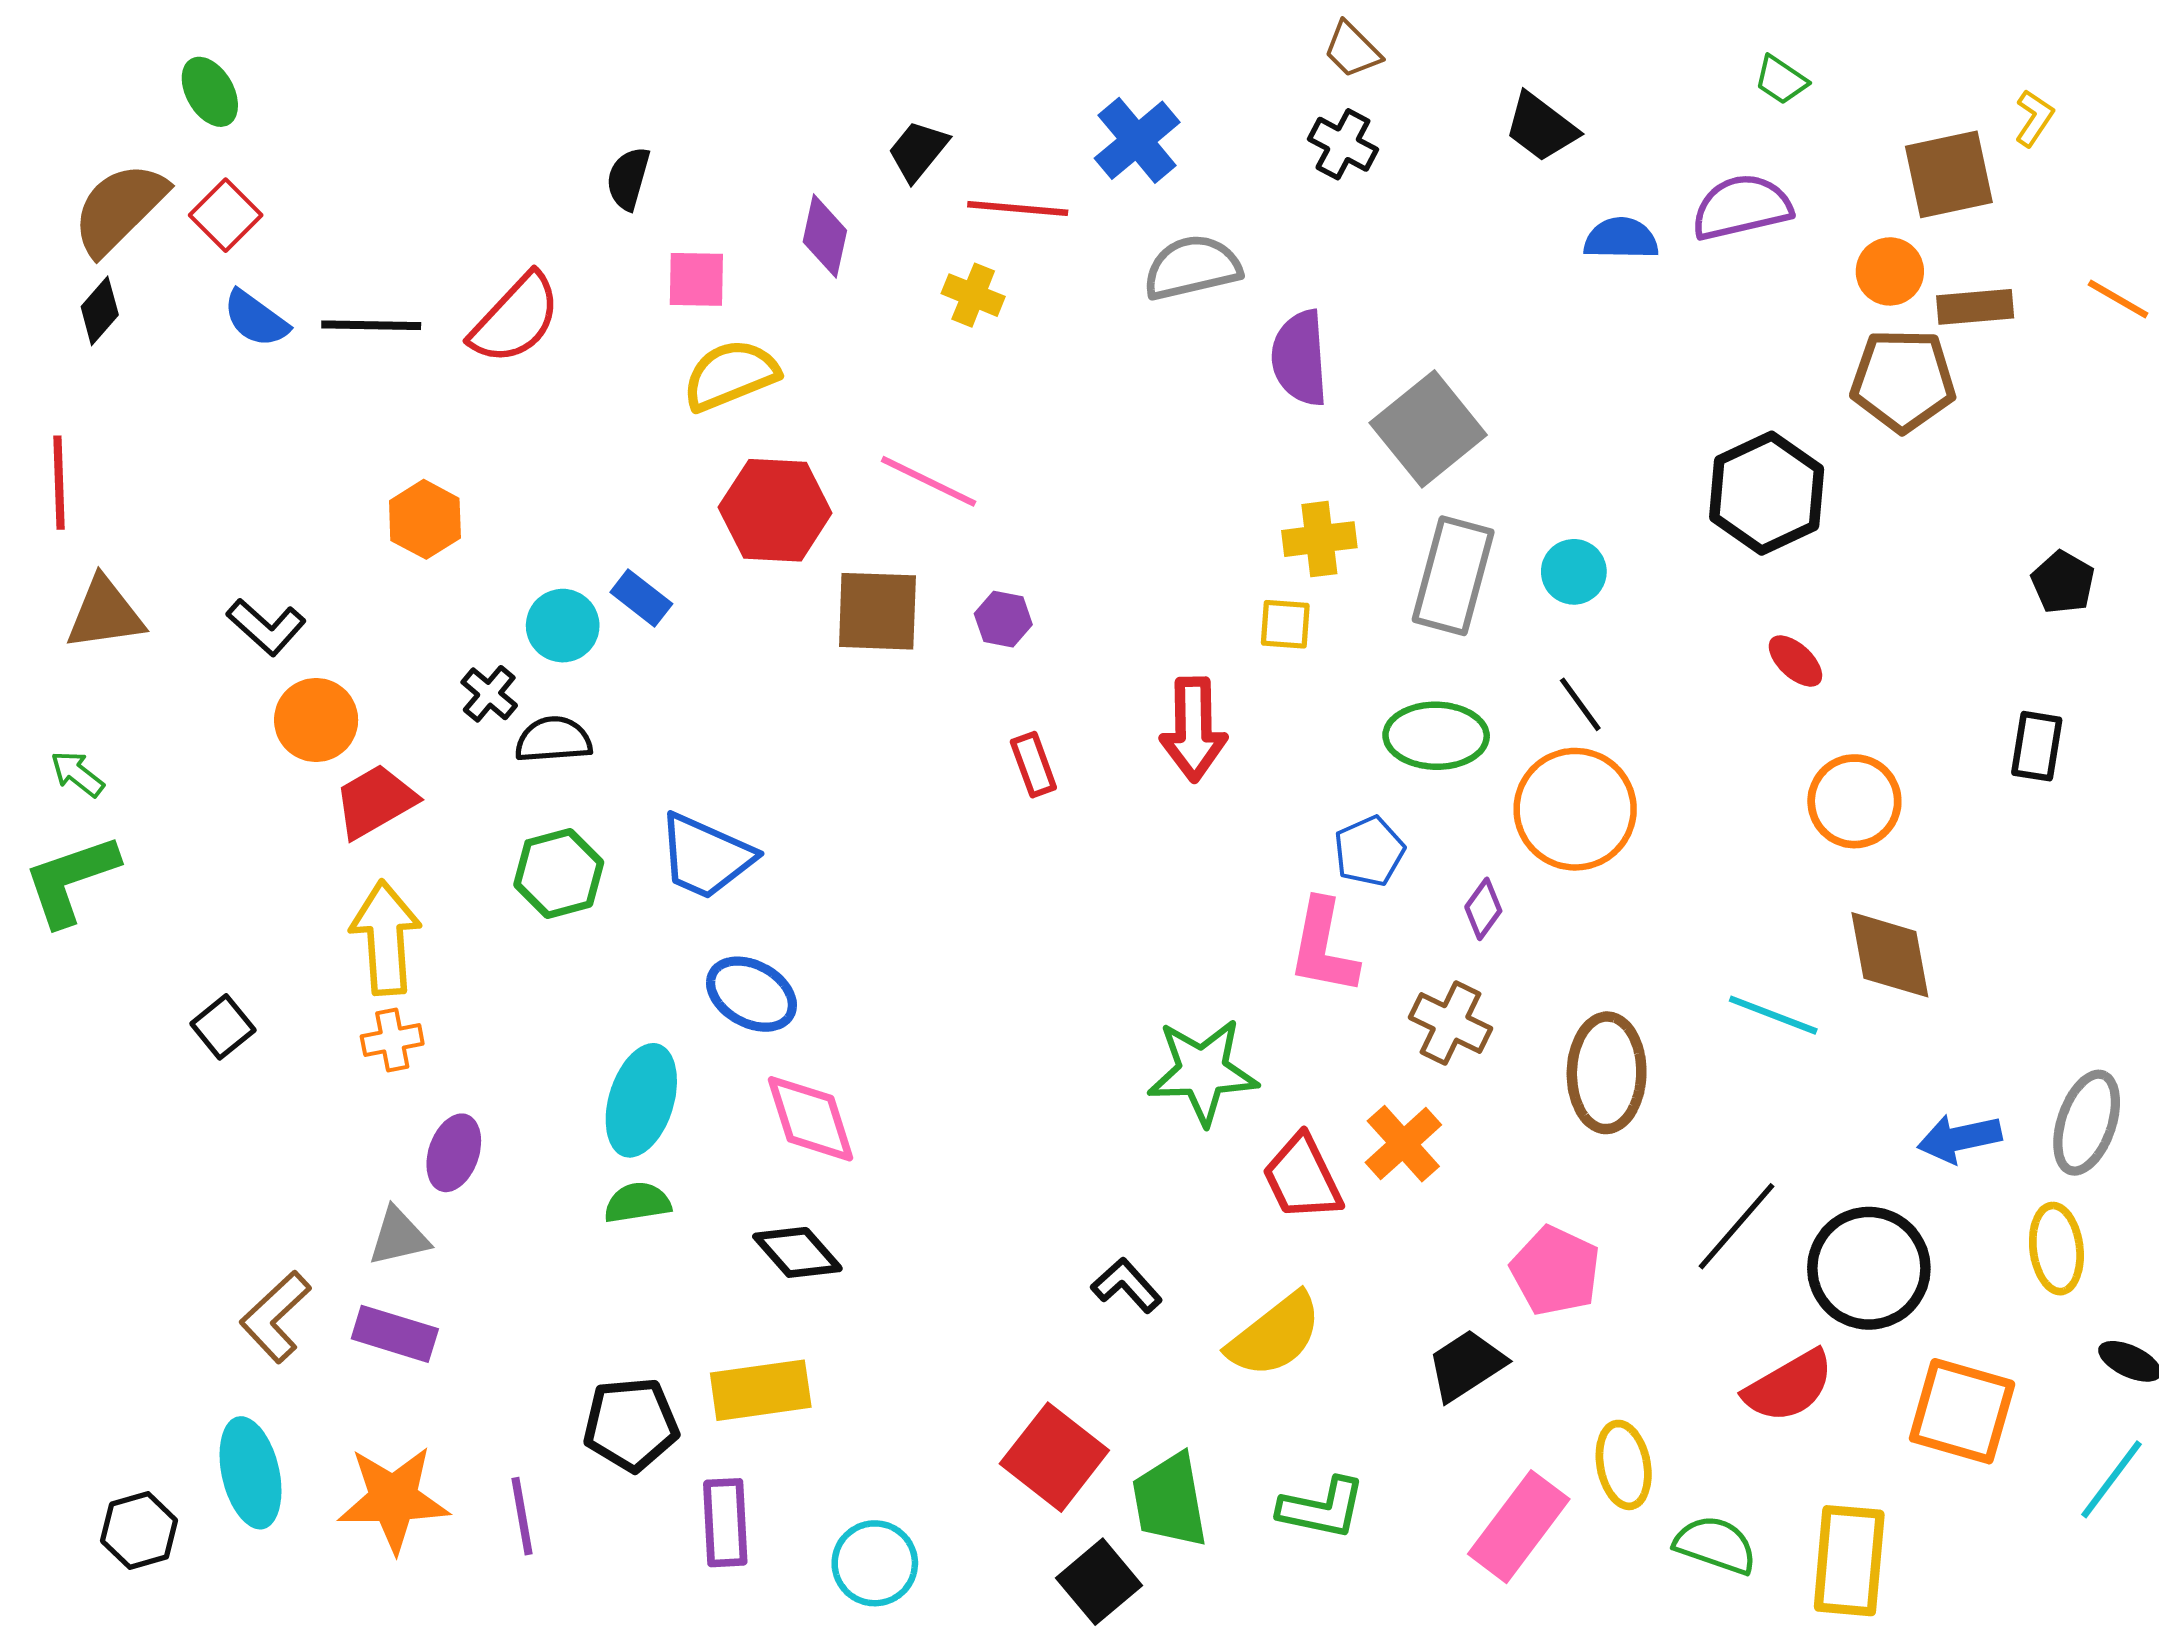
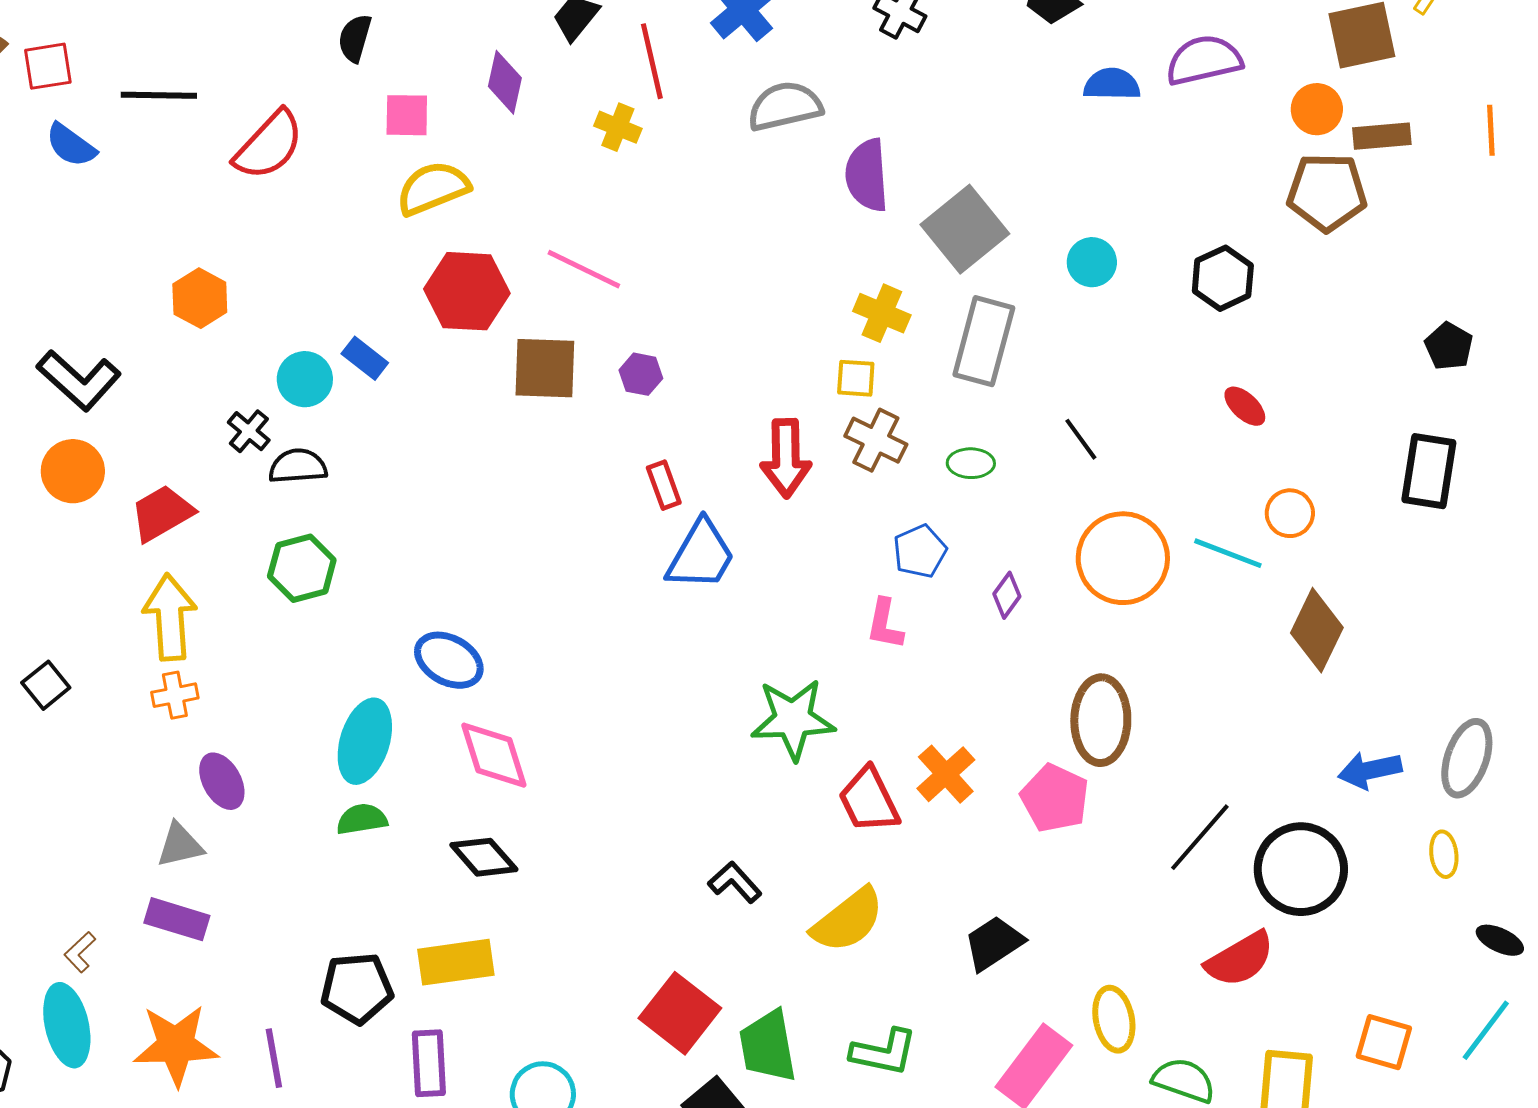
red line: (1018, 209) -> (652, 61), turned 72
red square: (226, 215) -> (48, 66), turned 36
orange line: (2118, 299) -> (1491, 130), turned 57
black line: (371, 325) -> (159, 95), moved
black hexagon: (1767, 493) -> (1223, 278), size x0.7
yellow cross: (1319, 539) -> (882, 313), turned 30
cyan circle: (1574, 572) -> (1092, 262), moved
black L-shape: (266, 627) -> (79, 380), size x1.4
orange circle: (316, 720) -> (73, 471), moved
green ellipse: (1436, 736) -> (971, 463), size x0.6
black rectangle: (2037, 746) -> (1429, 471), size x1.4
orange circle: (1854, 801) -> (1290, 513), size x0.7
orange circle: (1575, 809) -> (1123, 558), moved
blue trapezoid: (706, 856) -> (701, 555), moved, turned -84
pink L-shape: (1323, 947) -> (885, 624), size x0.7
brown diamond: (1890, 955) -> (1317, 630), turned 36
cyan line: (1773, 1015) -> (1228, 553), moved
brown cross: (1451, 1023) -> (876, 440), moved
purple ellipse: (454, 1153) -> (222, 781), turned -48
yellow ellipse: (2056, 1249) -> (1444, 854), size x0.7
pink pentagon: (1555, 1271) -> (1055, 798), moved
brown L-shape: (275, 1317) -> (80, 952), moved, size x0.6
orange square: (1962, 1411) -> (1384, 1042), moved, size x0.7

